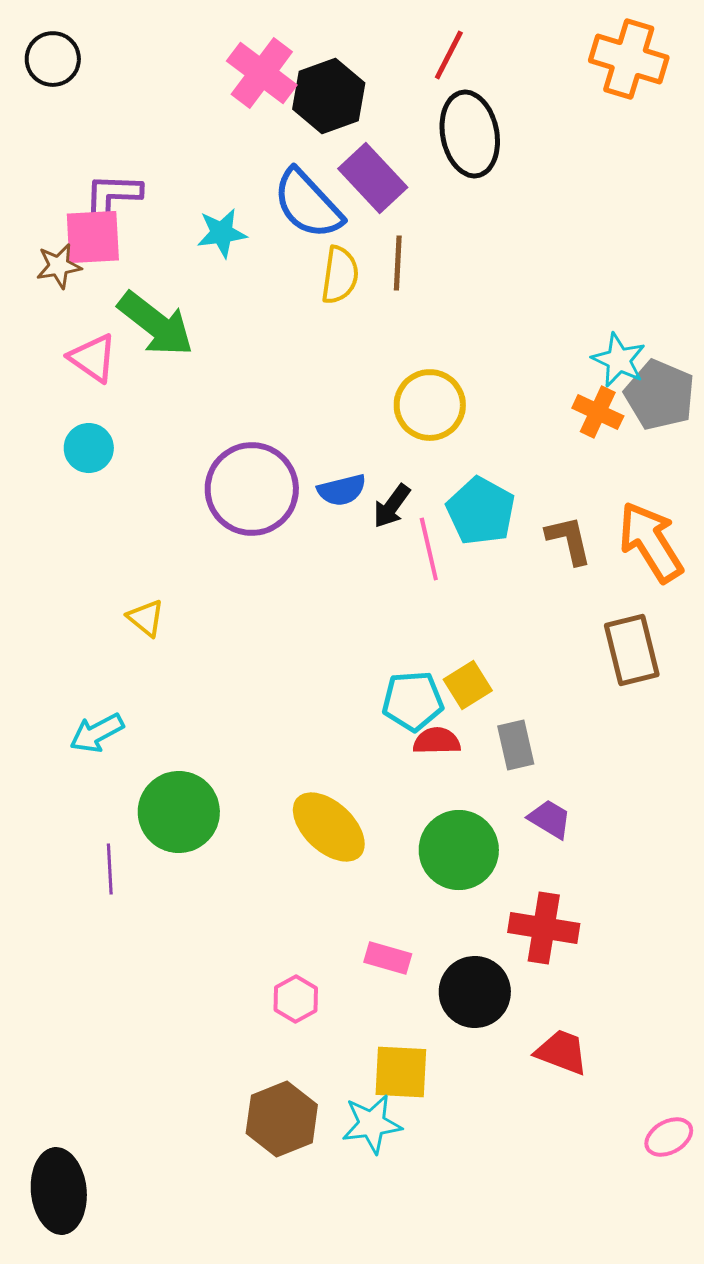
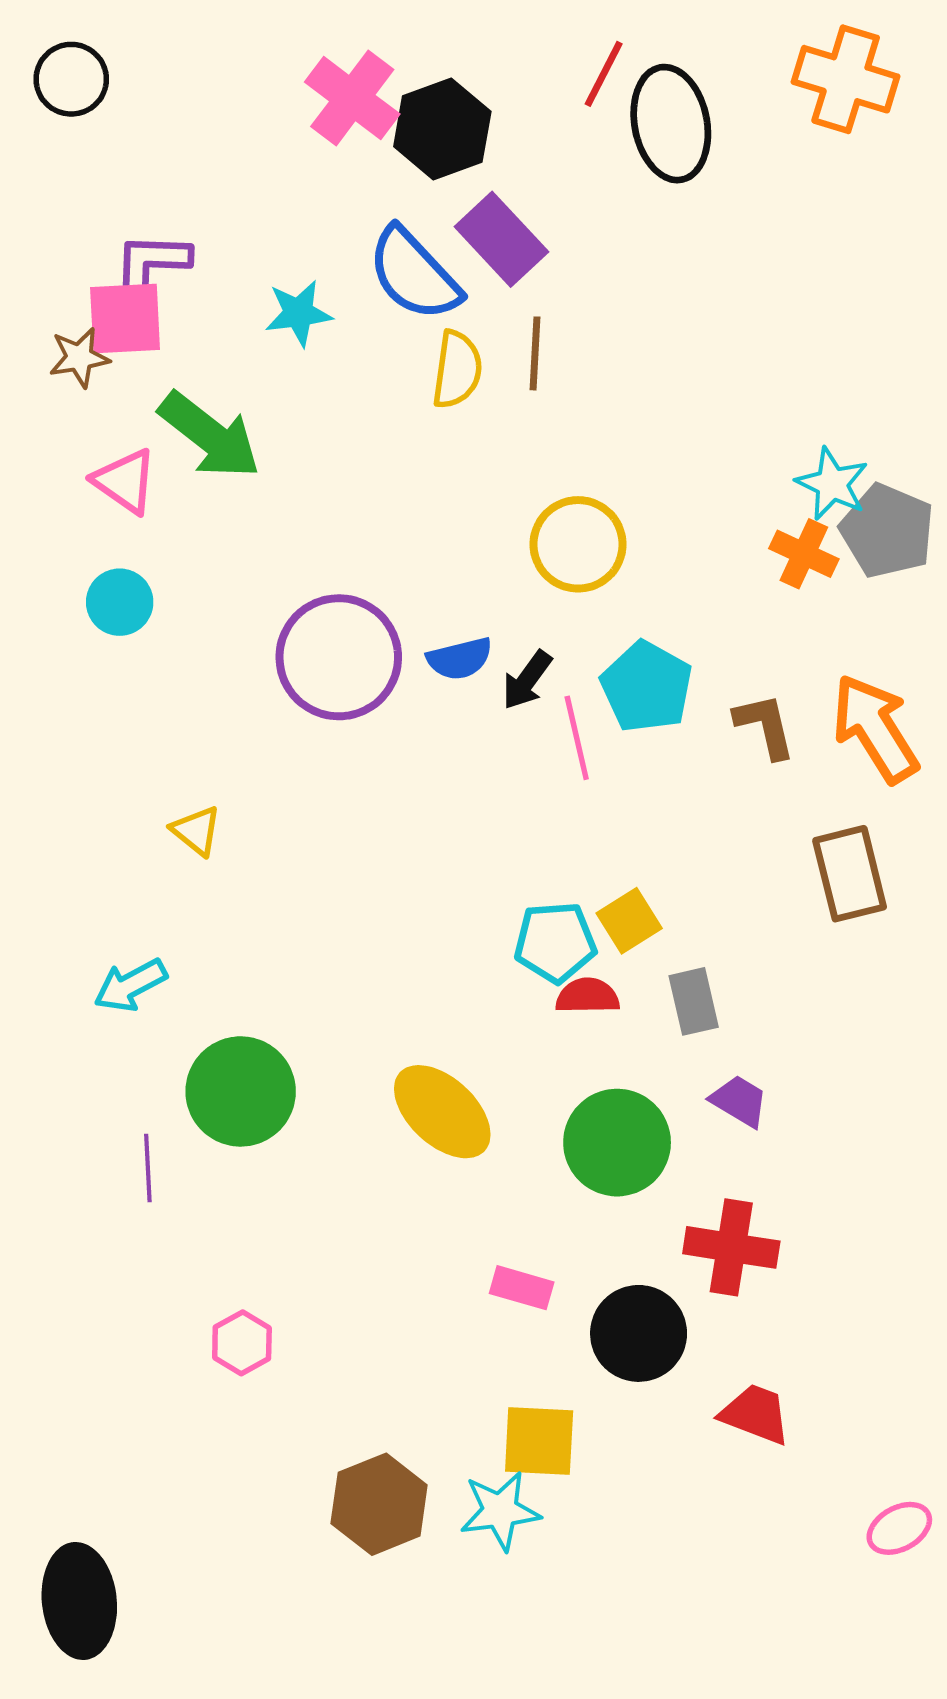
black ellipse: (470, 134) -> (671, 124), moved
pink hexagon: (296, 999) -> (242, 1343), moved

